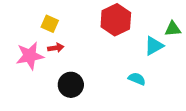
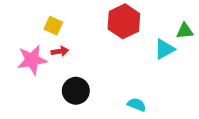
cyan semicircle: (137, 79) -> (137, 105), moved

